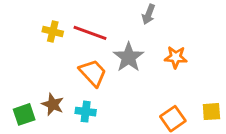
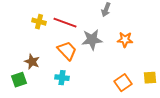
gray star: (129, 57) -> (92, 40), turned 30
brown star: (53, 104) -> (32, 62), moved

